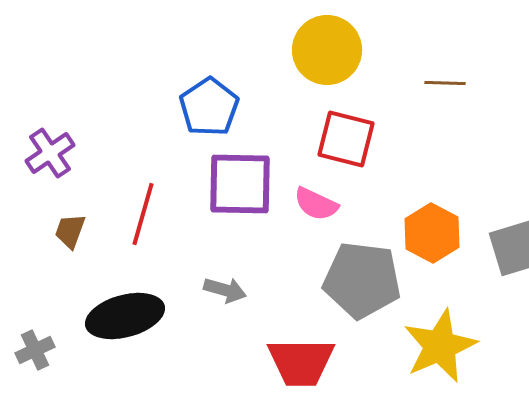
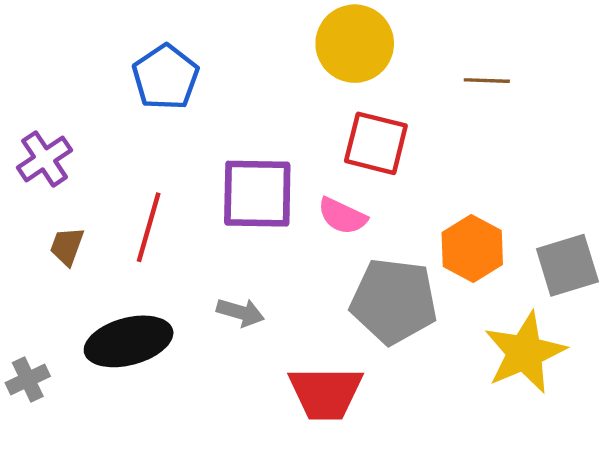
blue pentagon: (209, 107) -> (165, 77), moved
yellow star: (440, 346) -> (525, 353), moved

